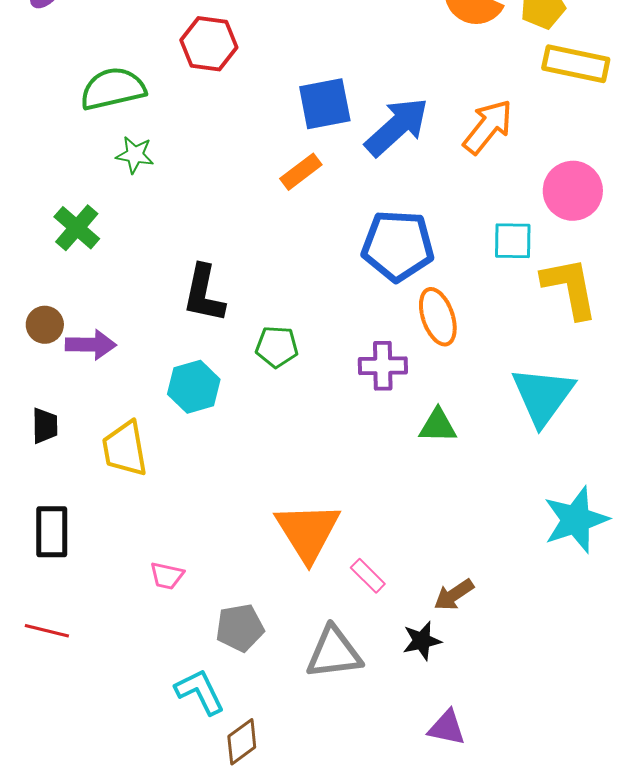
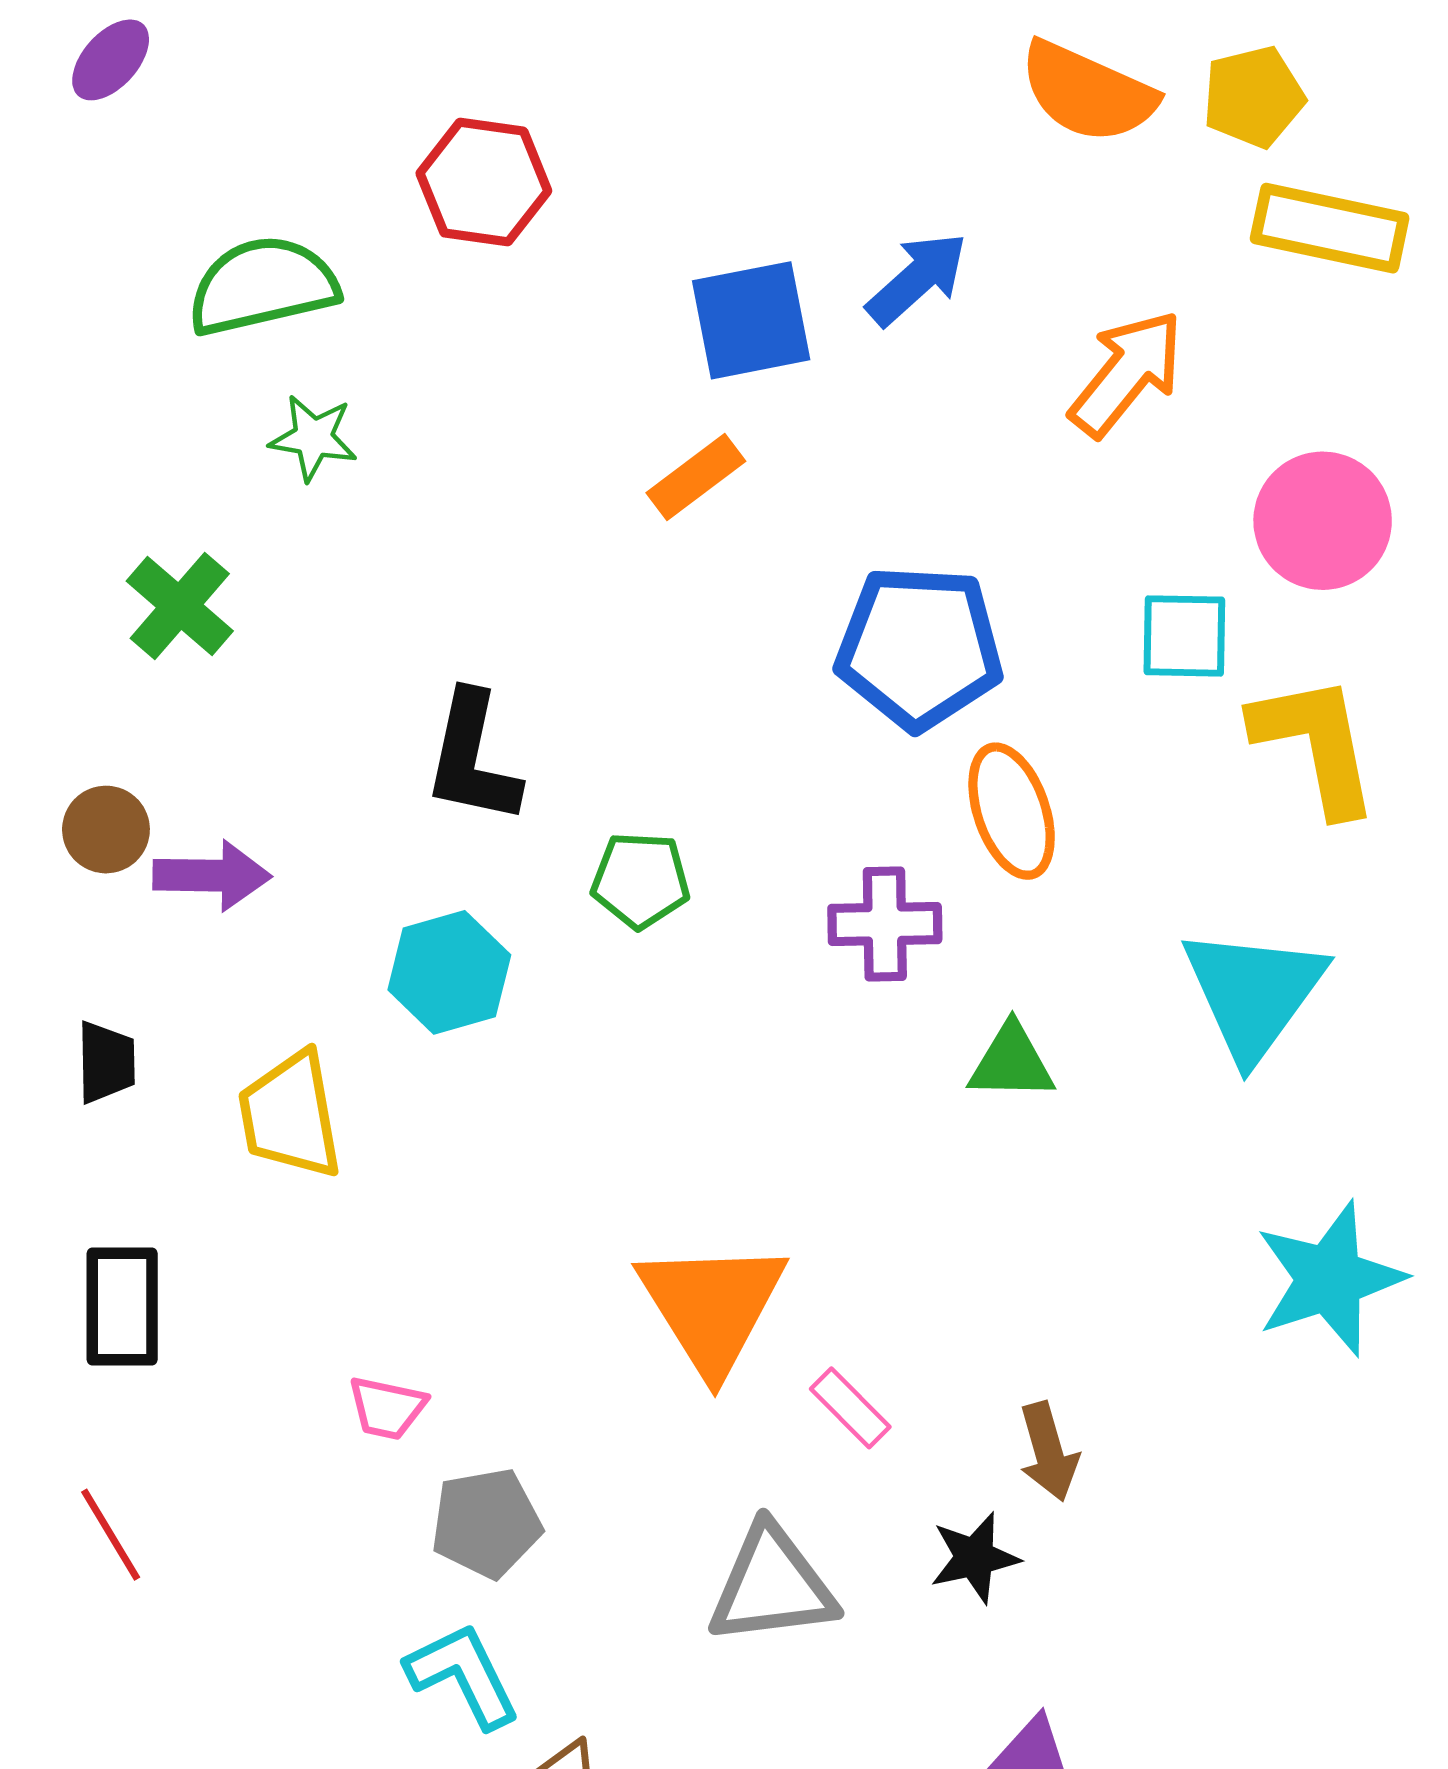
blue arrow: (397, 127) -> (917, 279), moved, size x0.7
brown arrow: (454, 595) -> (1048, 1452), turned -72
gray pentagon: (240, 628) -> (486, 1523), moved
red line: (47, 631) -> (111, 1535), turned 45

